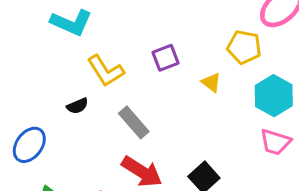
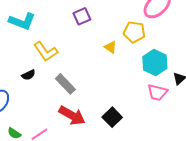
purple square: (165, 58) -> (82, 16), moved
yellow triangle: (211, 82) -> (110, 47), moved

